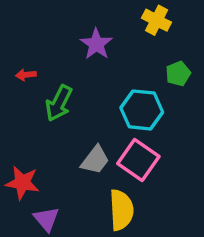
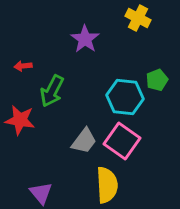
green pentagon: (178, 74) -> (157, 80), moved
red star: (22, 183) -> (20, 120), moved

